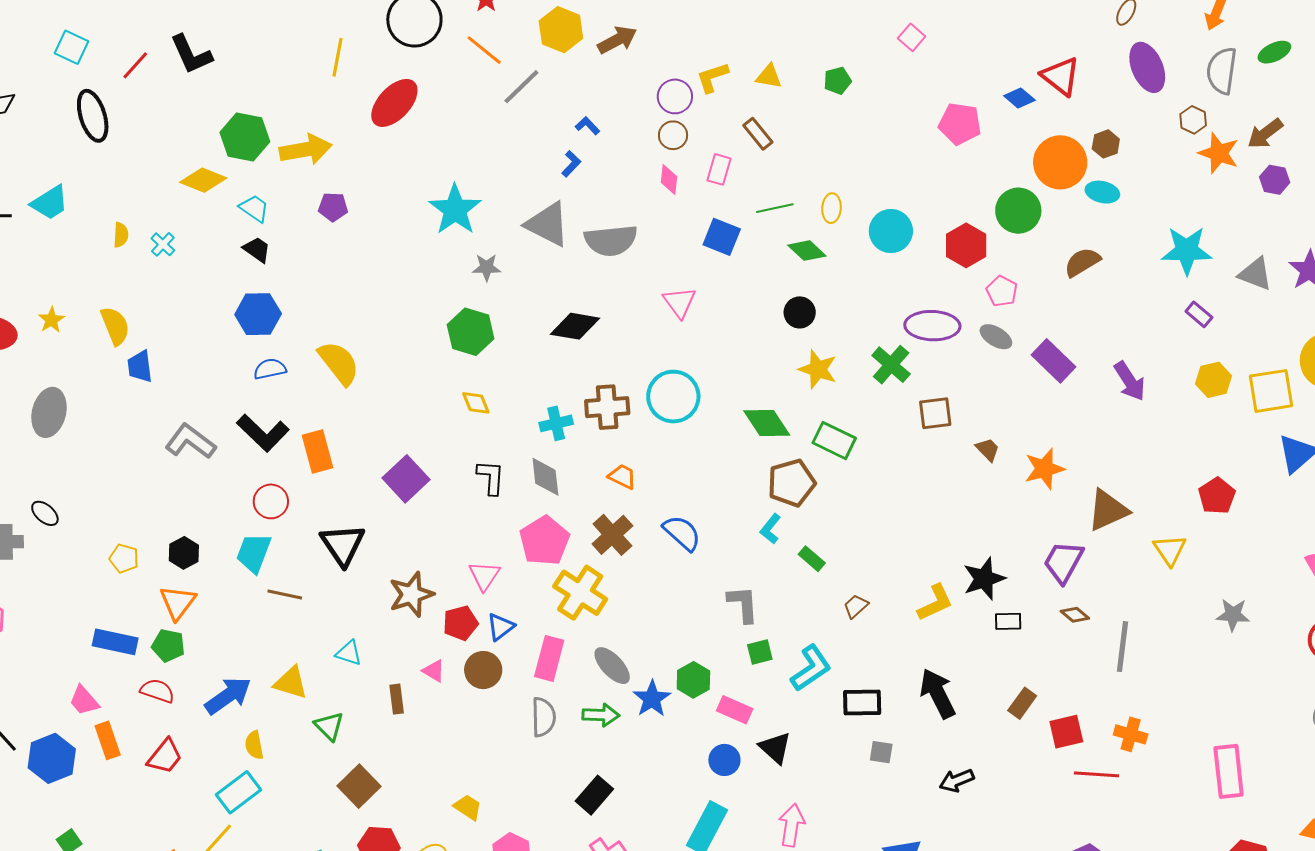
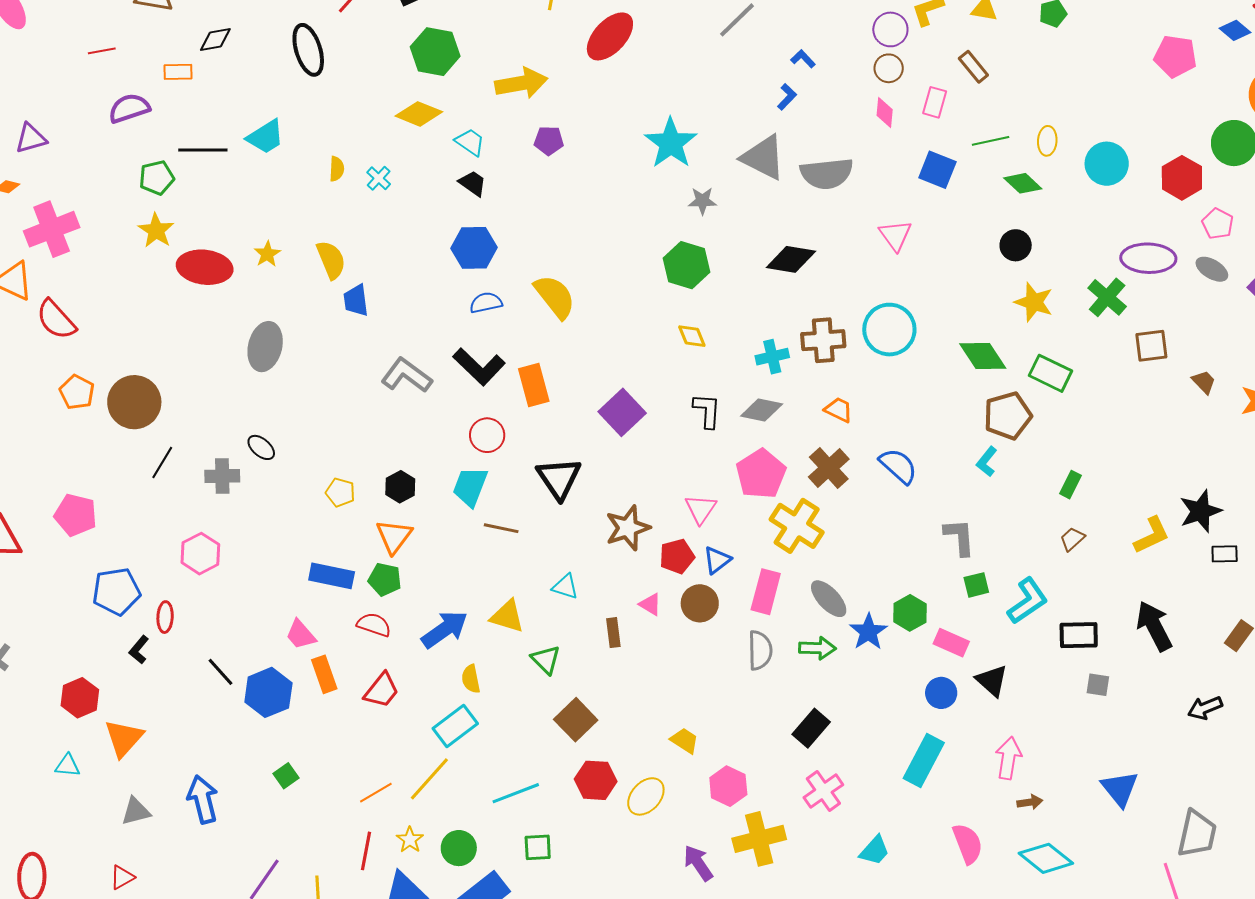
green hexagon: (245, 137) -> (435, 52), moved
gray diamond: (545, 477) -> (762, 410), turned -72
green rectangle: (812, 559) -> (1071, 485), moved, turned 76
black arrow: (957, 781) -> (1205, 708), moved

